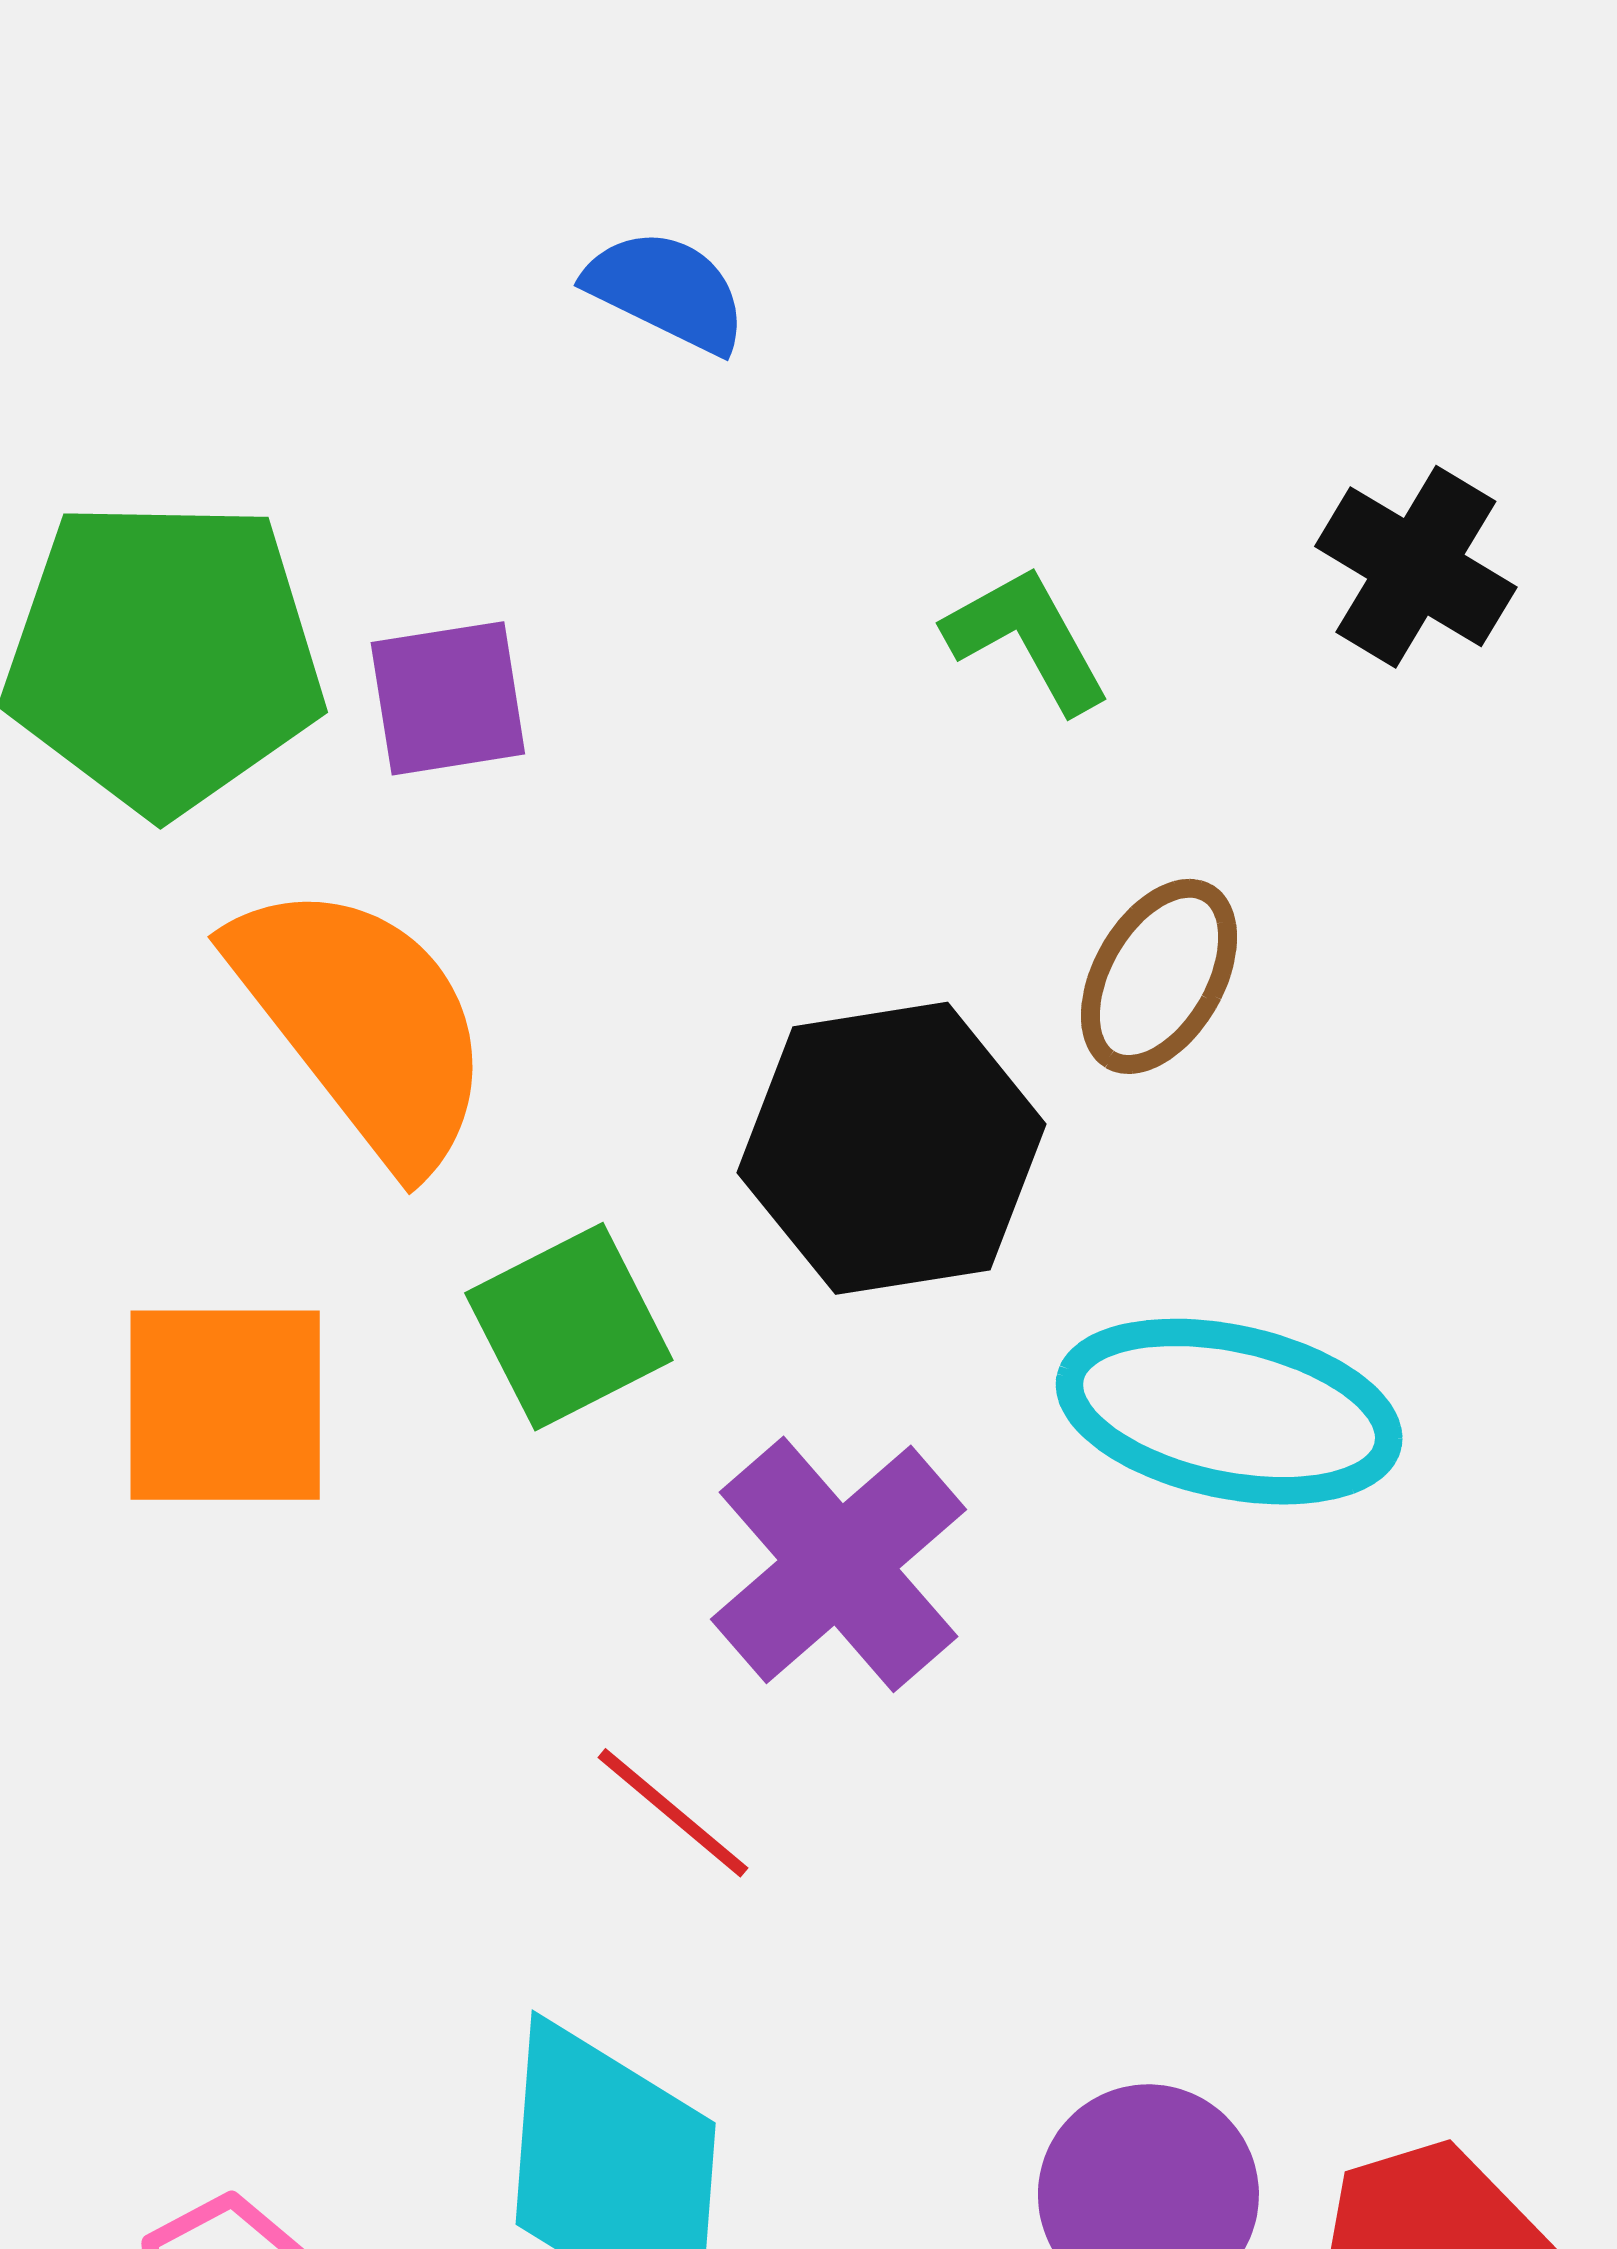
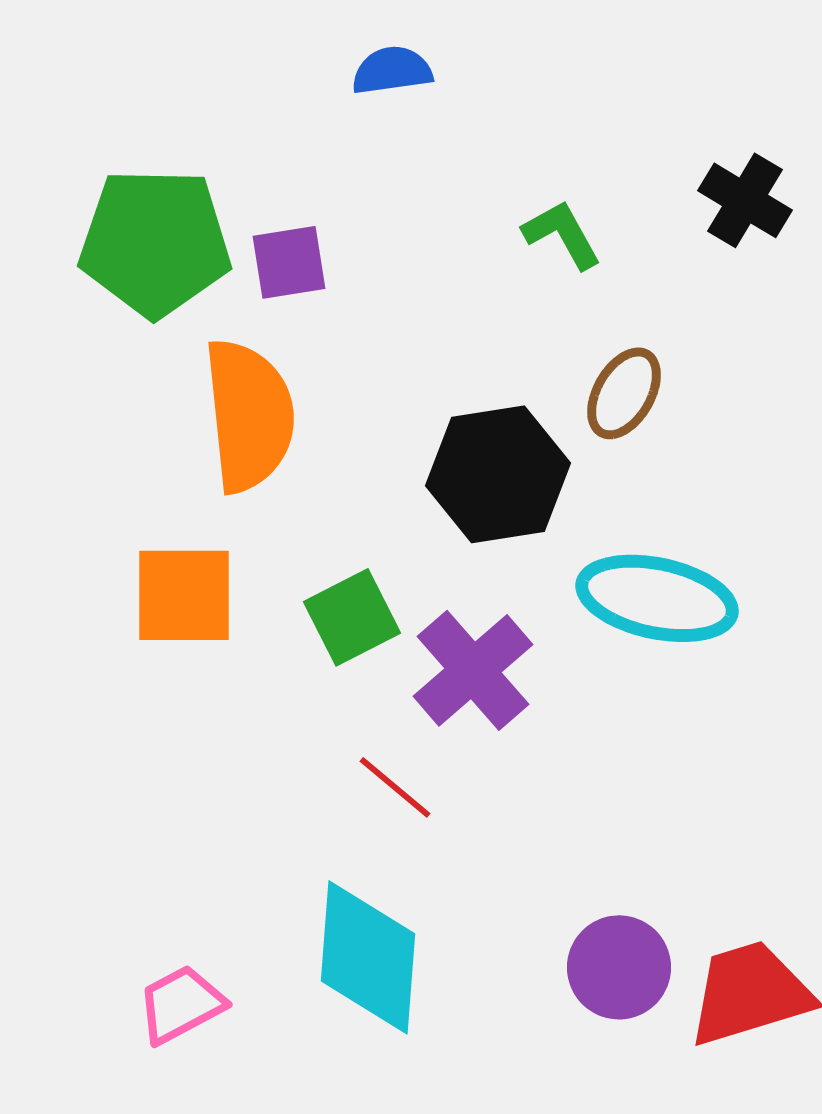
blue semicircle: (667, 291) -> (392, 70), turned -34
orange semicircle: (363, 1023) -> (249, 415), turned 32
green square: (569, 1327) -> (352, 617), moved

